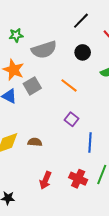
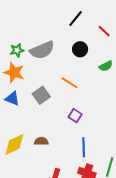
green star: (16, 35) -> (17, 50), moved
gray square: (32, 86) -> (41, 95), moved
blue line: (90, 142) -> (84, 147), moved

